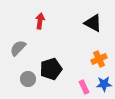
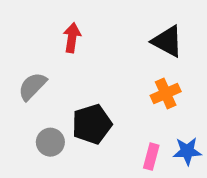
orange cross: (99, 59) -> (166, 94), moved
pink rectangle: (84, 87) -> (151, 157), turned 40

